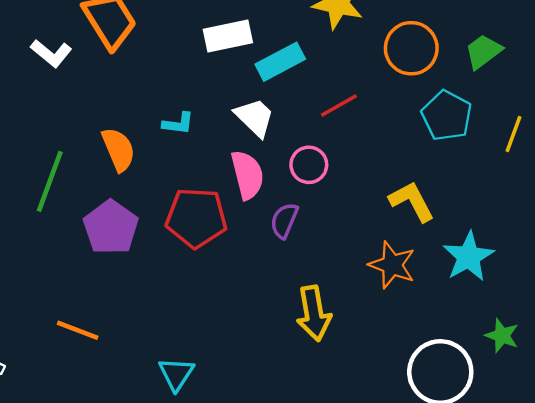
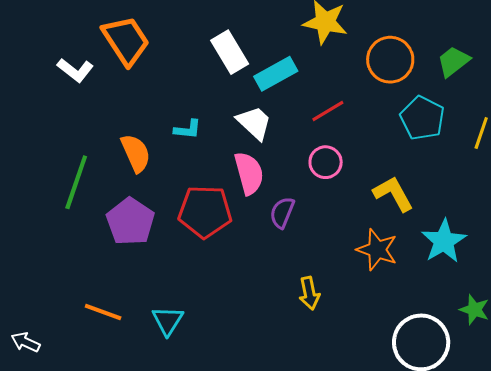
white rectangle: (228, 36) -> (230, 52), turned 72
pink circle: (309, 165) -> (326, 162), moved
yellow arrow: (314, 313) -> (309, 293), size x0.7
cyan triangle: (176, 374) -> (168, 321), moved

